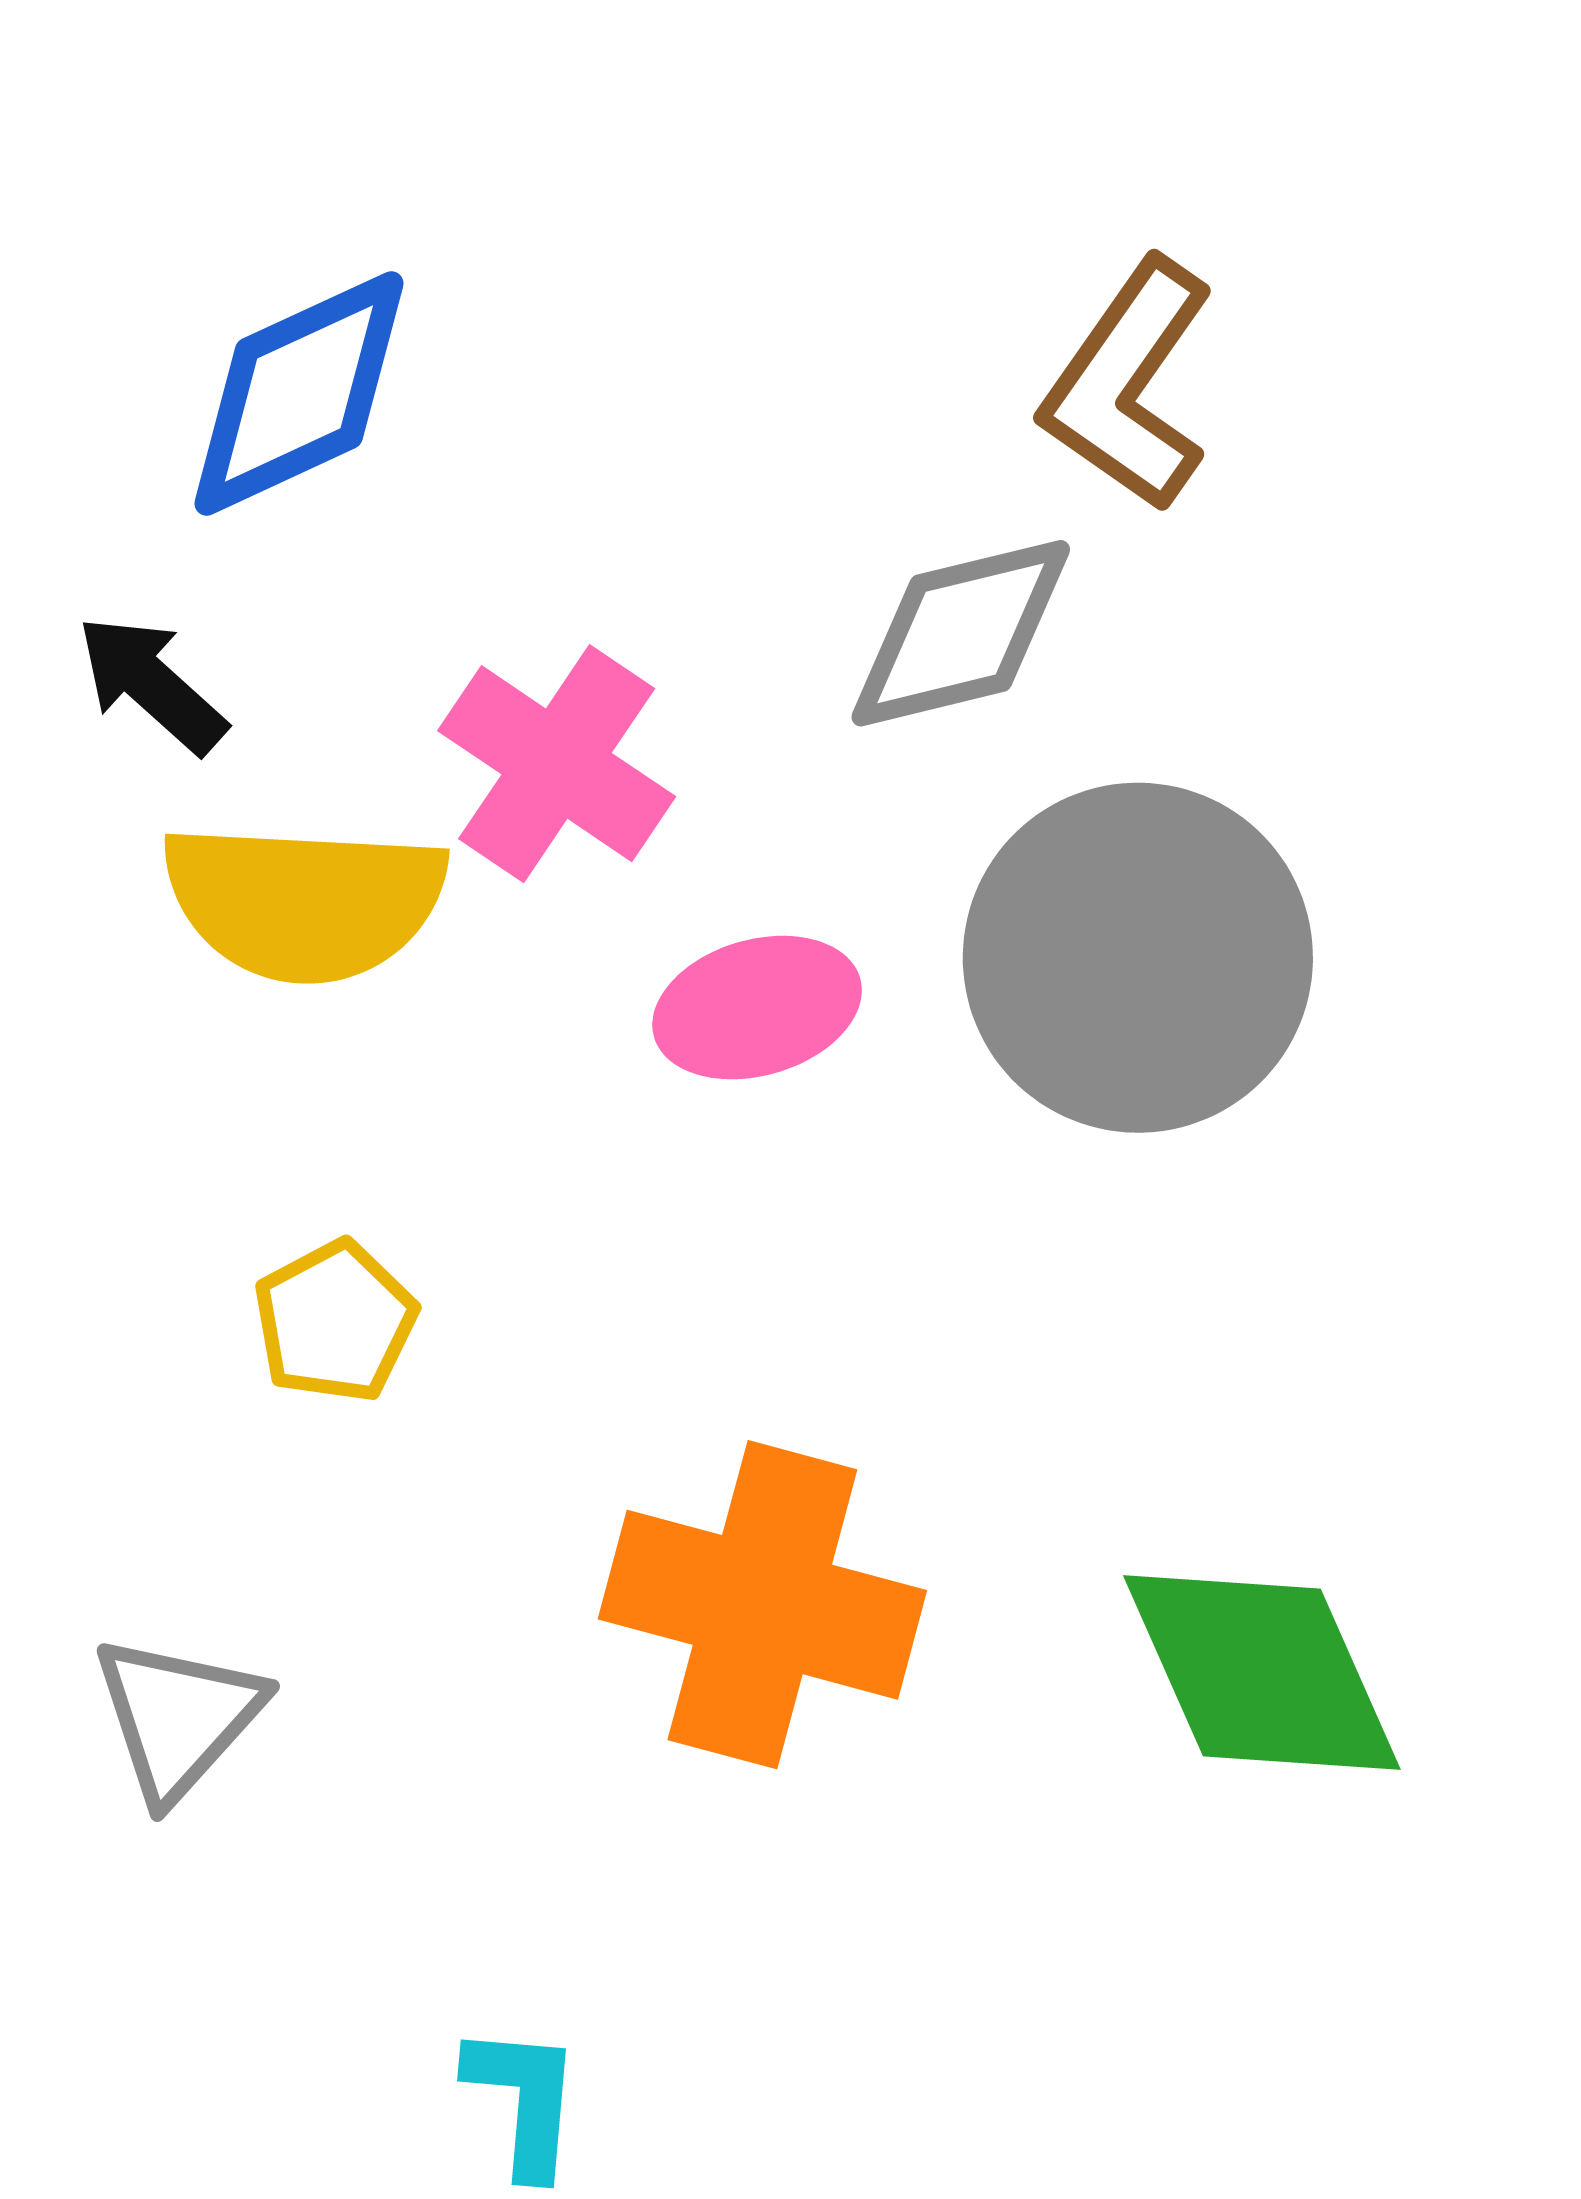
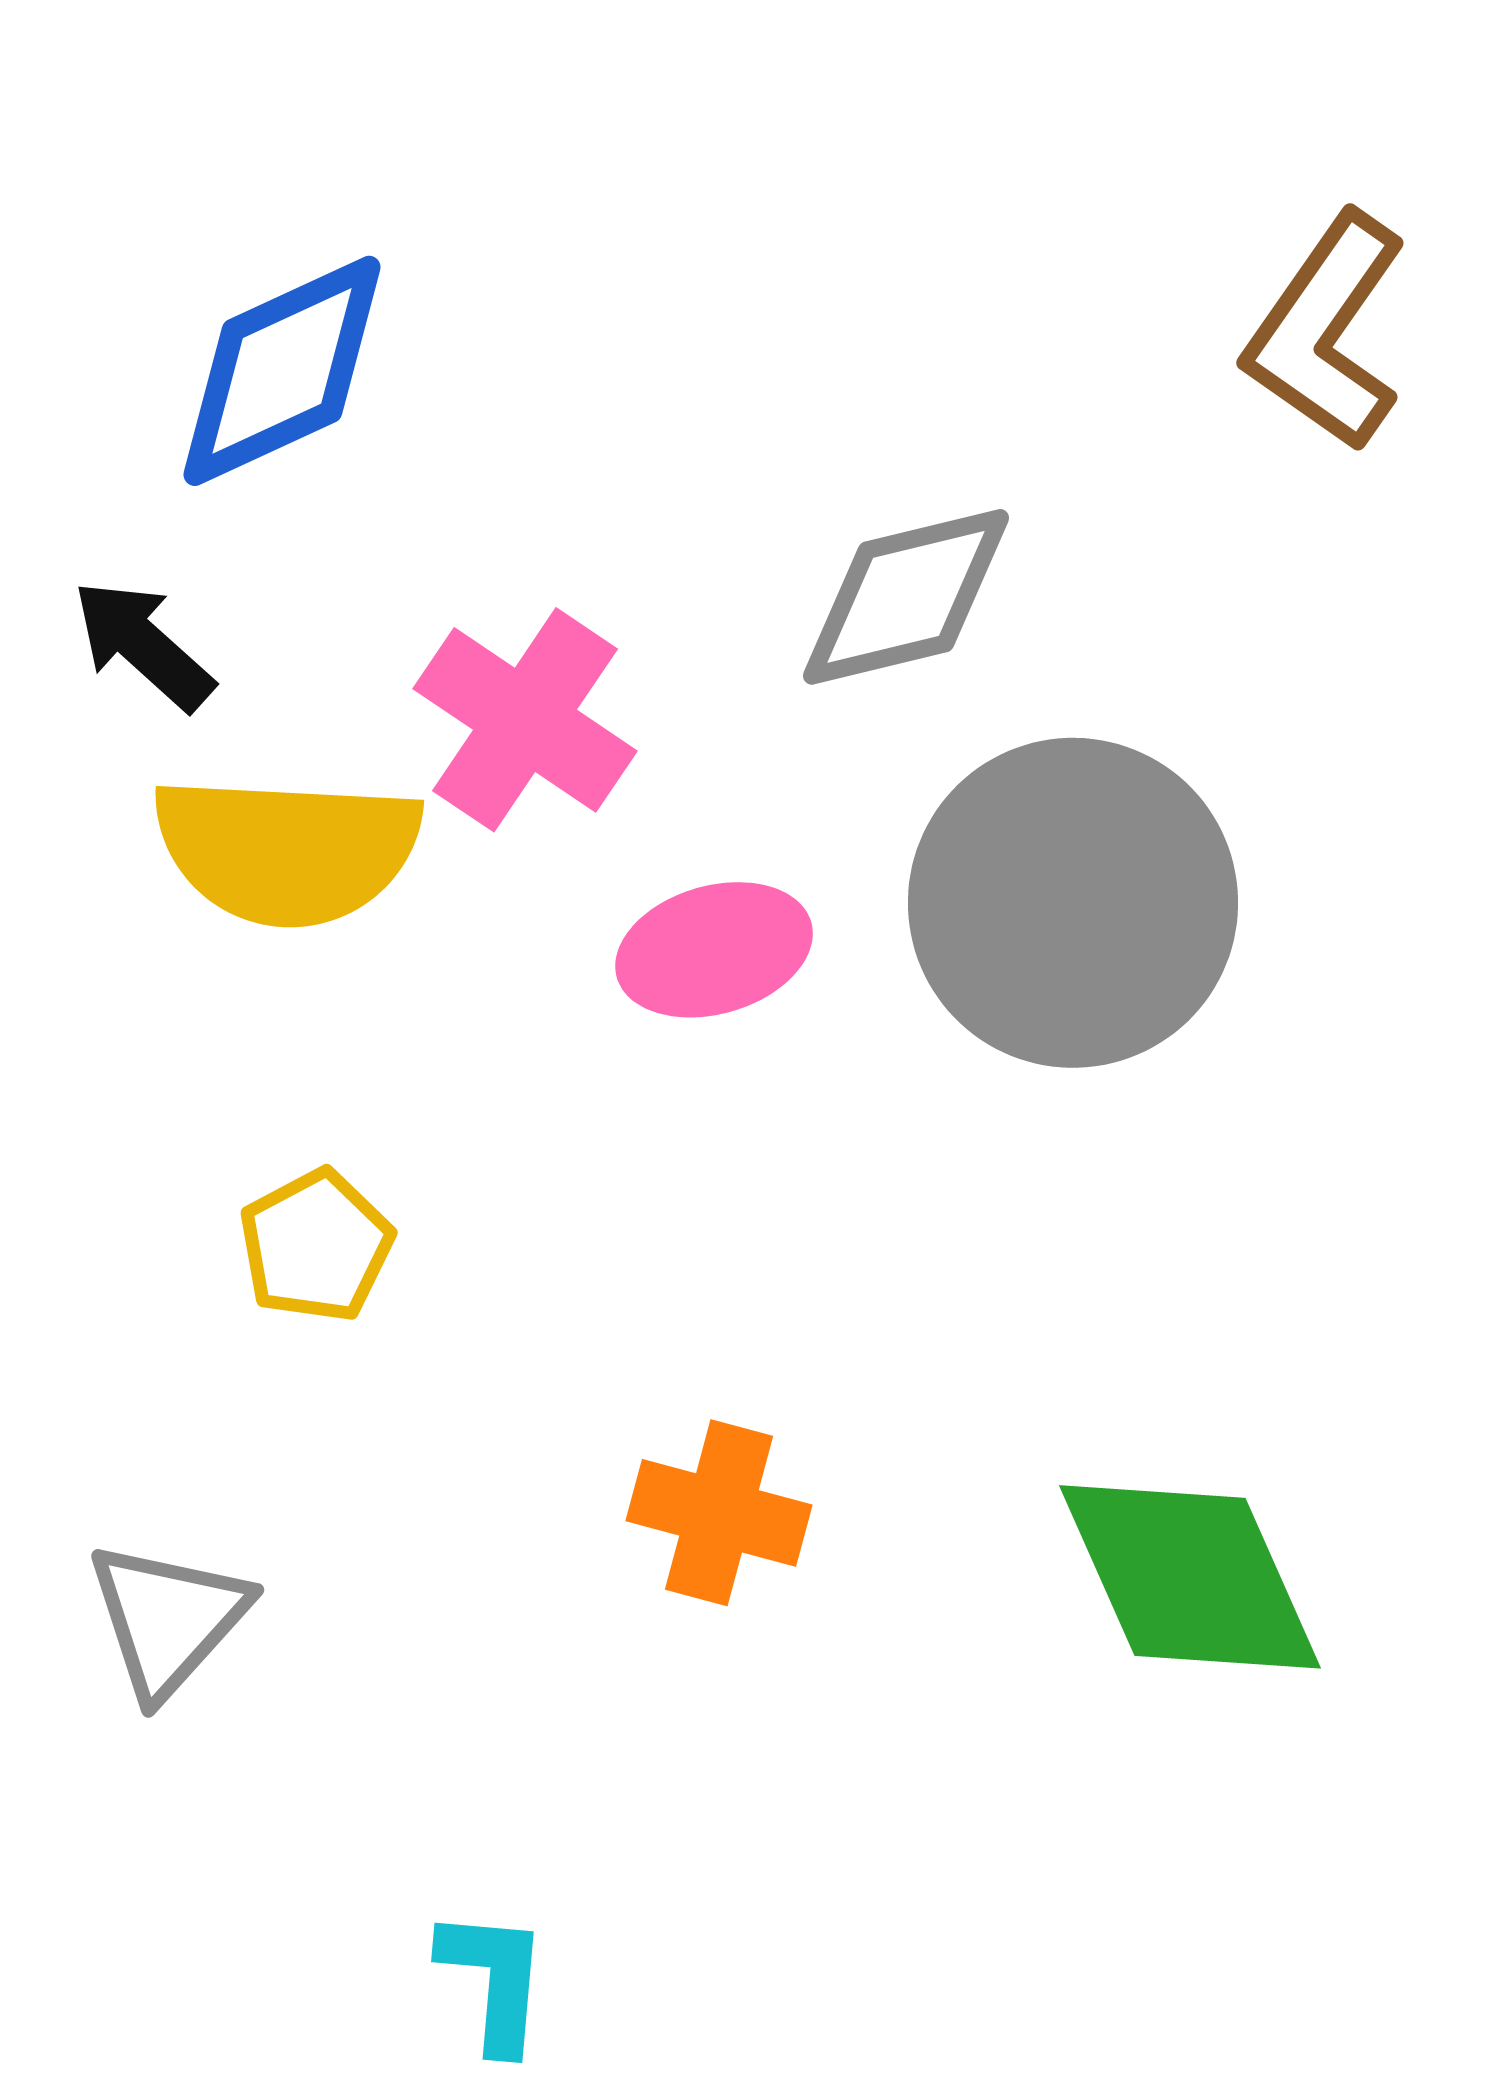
brown L-shape: (1128, 385) -> (1326, 332), moved
orange cross: (762, 1605) -> (719, 1513), size x0.6

